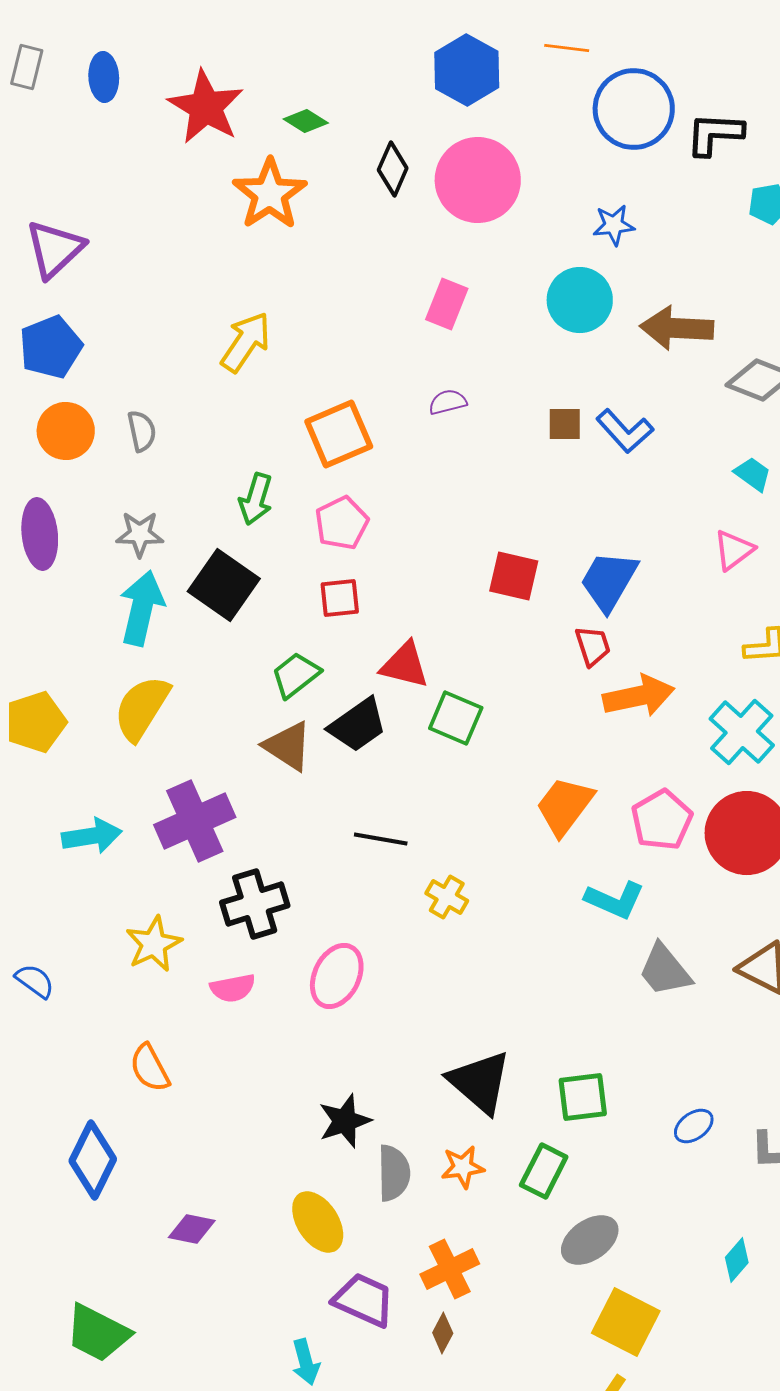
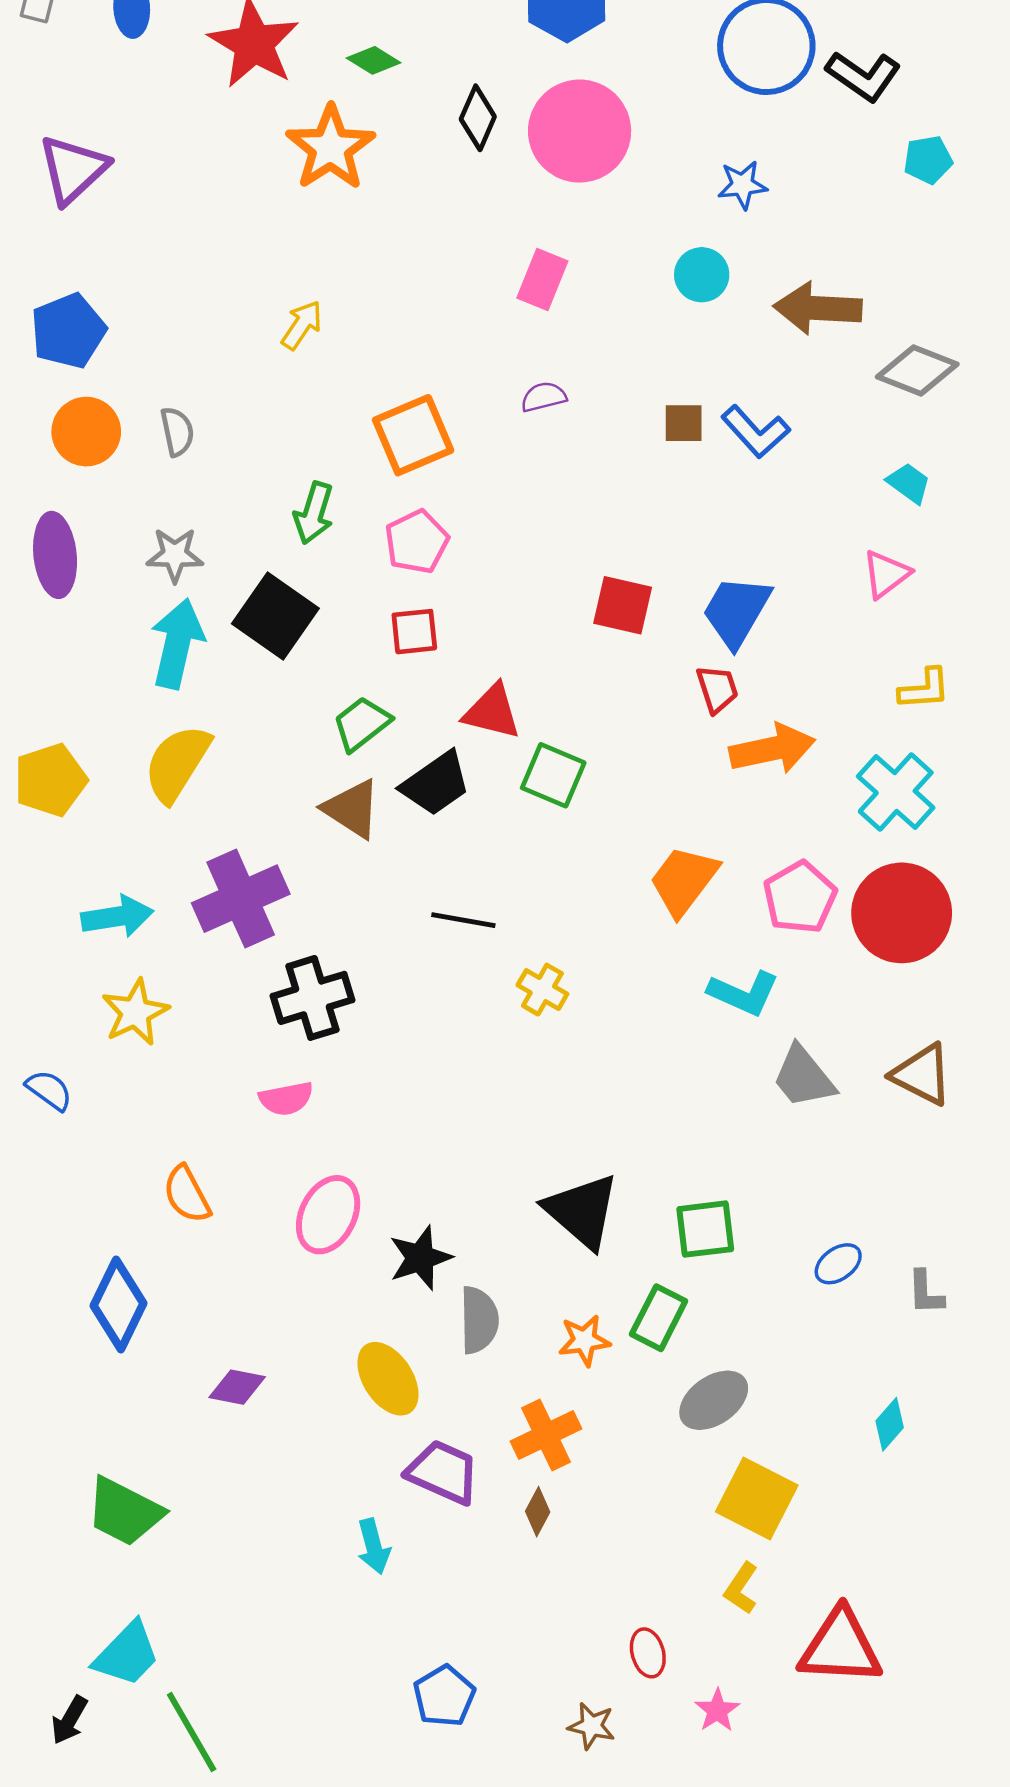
black L-shape: (715, 134) -> (863, 76), turned -148
purple triangle: (55, 249) -> (73, 169), moved
cyan circle: (580, 300) -> (702, 275), size x0.7
yellow arrow: (246, 342) -> (302, 325), size x0.7
yellow star: (154, 944) -> (135, 1012), moved
pink ellipse: (337, 976) -> (328, 1215), moved
orange star: (463, 1167) -> (584, 1340), moved

